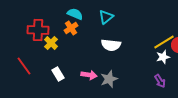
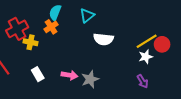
cyan semicircle: (75, 14) -> (55, 12), turned -91
red cross: (38, 30) -> (17, 29), turned -30
yellow cross: (51, 43) -> (30, 42), turned -32
white semicircle: (111, 45) -> (103, 39), moved

